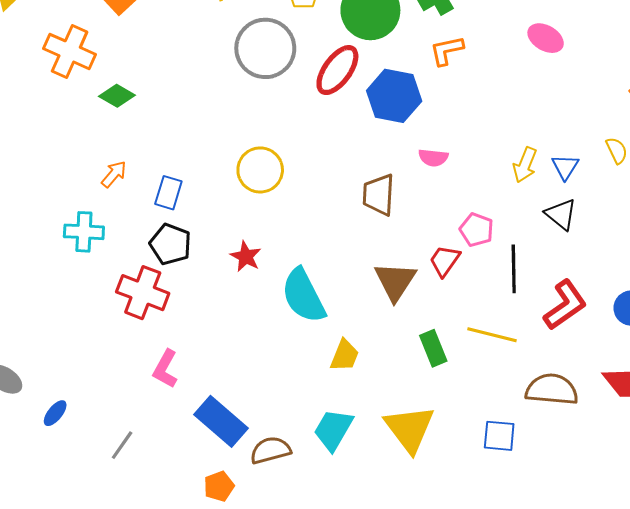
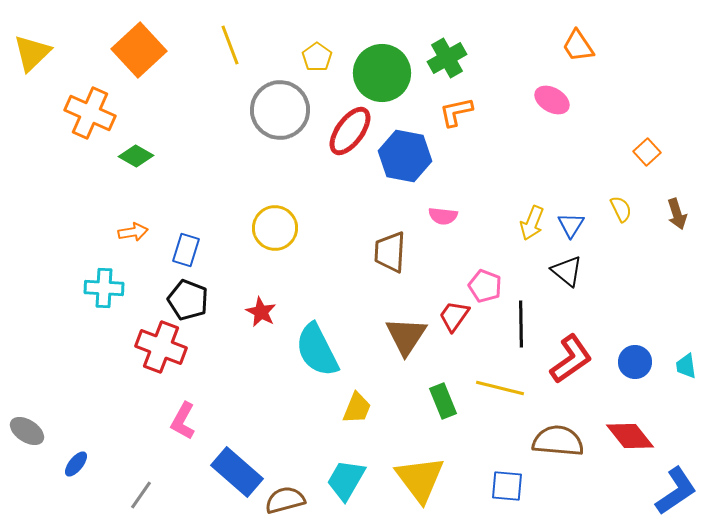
orange arrow: (114, 174) -> (133, 232), turned 40

